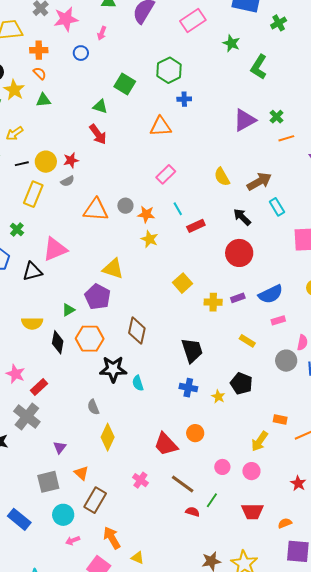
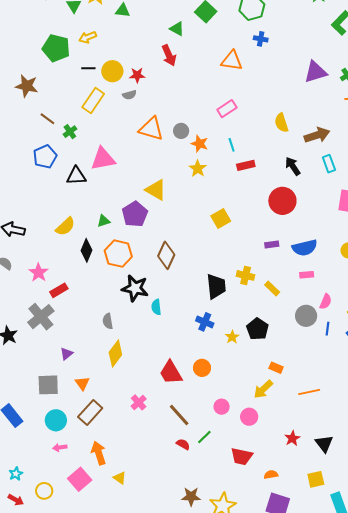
yellow cross: (213, 302) -> (246, 275), moved
yellow semicircle: (32, 323) -> (65, 227), turned -55
orange rectangle: (280, 419) -> (276, 368), moved

